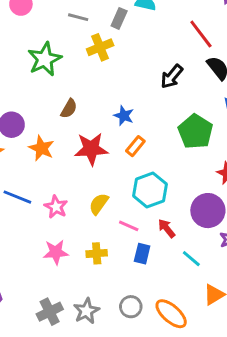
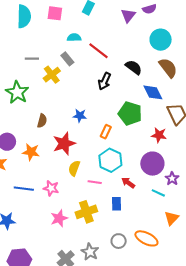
gray rectangle: (119, 18) -> (67, 59), moved, turned -48
red line: (201, 34) -> (99, 51), moved
orange rectangle: (135, 146) -> (106, 132), moved
yellow semicircle: (99, 204) -> (74, 168), moved
pink line: (129, 226) -> (95, 182), moved
yellow cross: (97, 253) -> (86, 212), size x1.5
cyan line: (191, 259) -> (158, 193), moved

